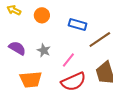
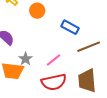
gray star: (44, 50) -> (25, 59), moved

